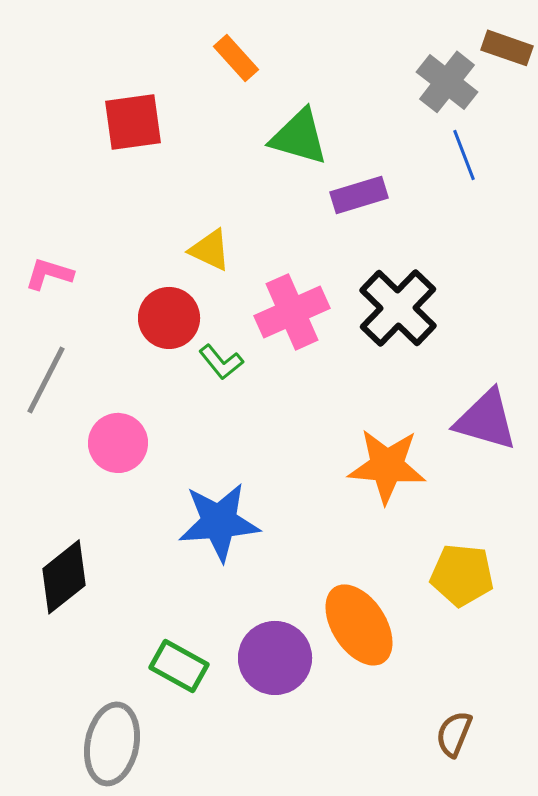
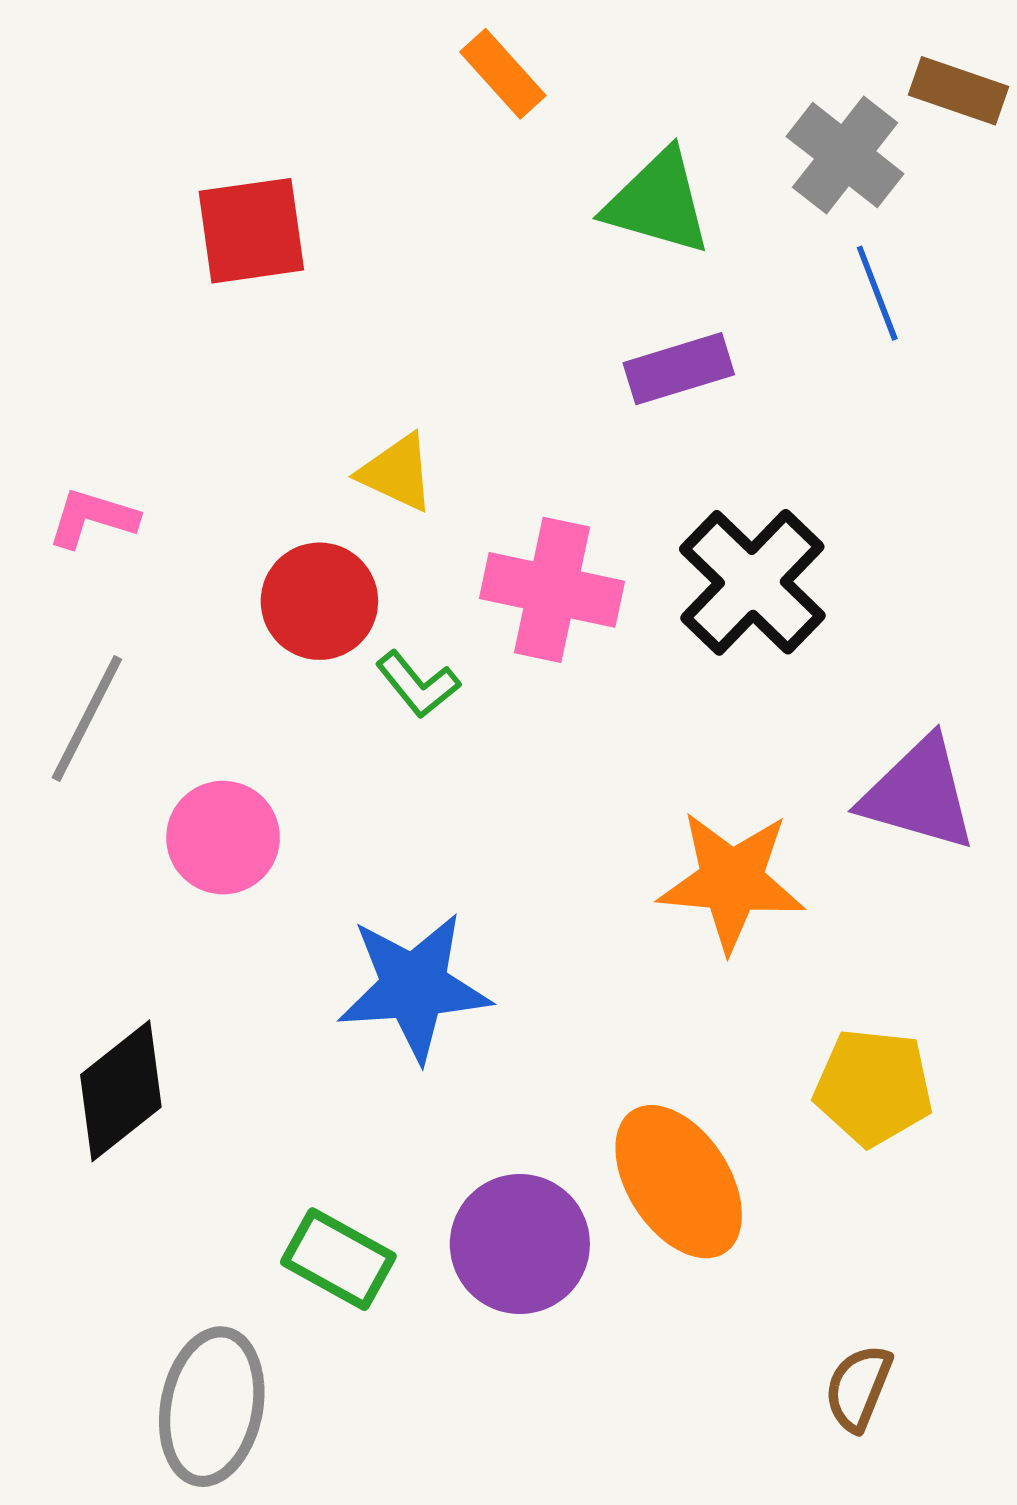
orange rectangle: (236, 58) -> (503, 74), moved
green triangle: (299, 137) -> (658, 202), moved
pink cross: (292, 312) -> (552, 590), turned 36

